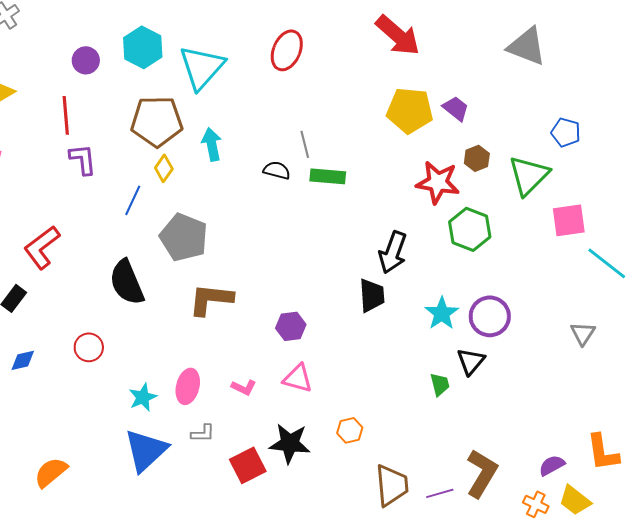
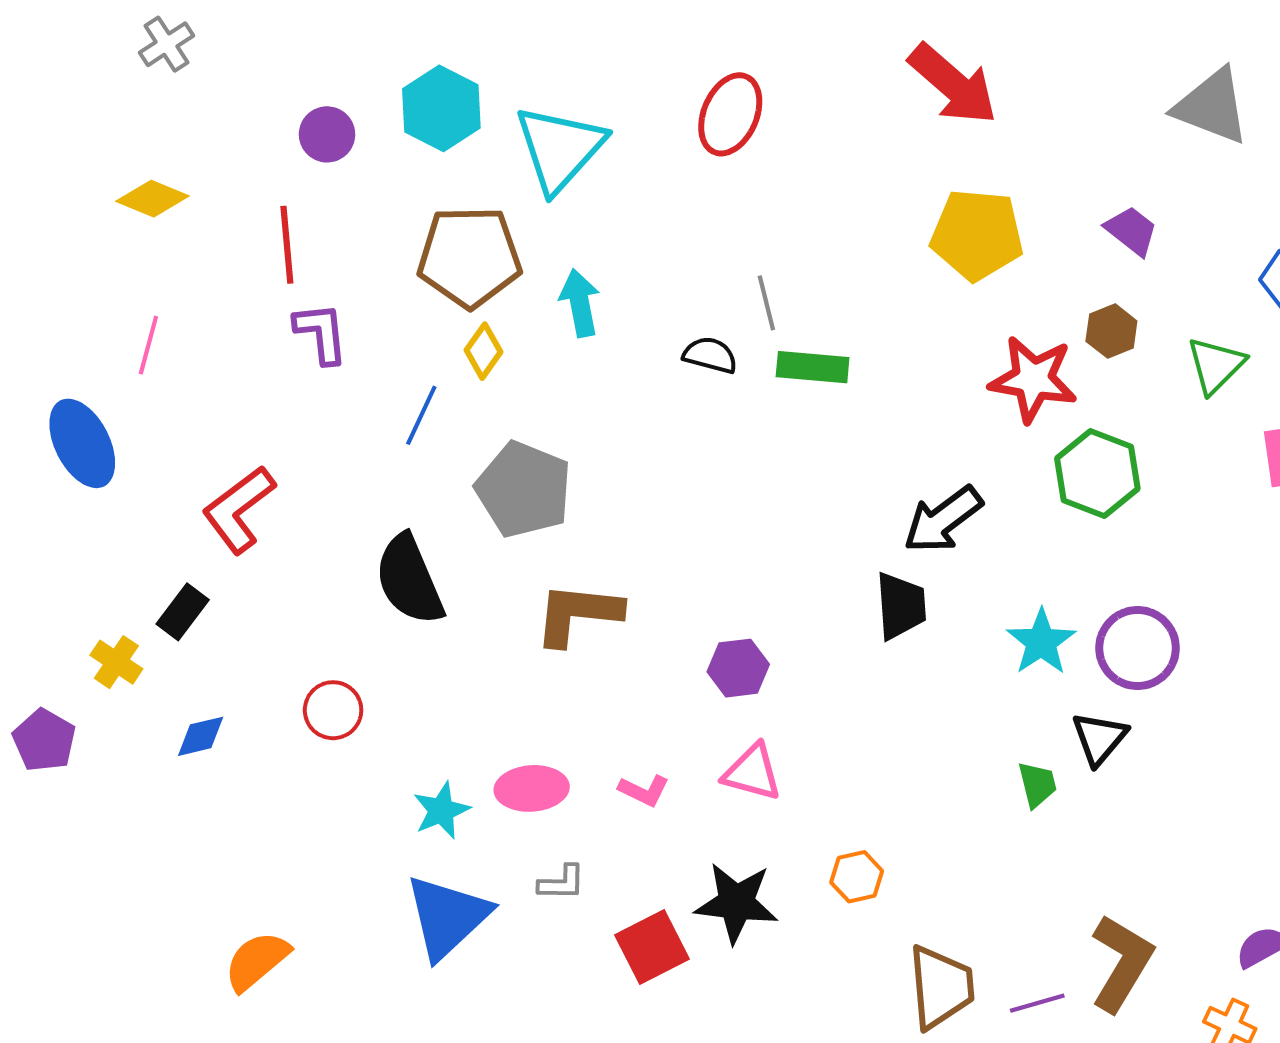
purple trapezoid: (456, 108) -> (1131, 231), moved
green triangle: (529, 175) -> (1216, 365), size x0.7
black arrow: (393, 252) -> (943, 520), turned 33
pink ellipse: (188, 386) -> (532, 788), turned 72

